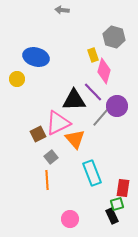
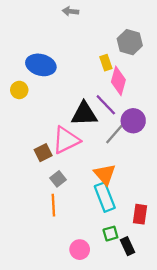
orange triangle: (75, 139) -> (105, 174), moved
green square: (117, 204) -> (110, 234), moved

